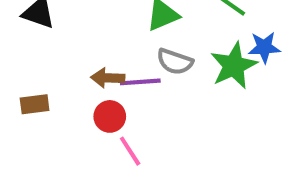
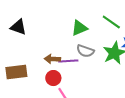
brown rectangle: (35, 104) -> (16, 72), size x1.5

